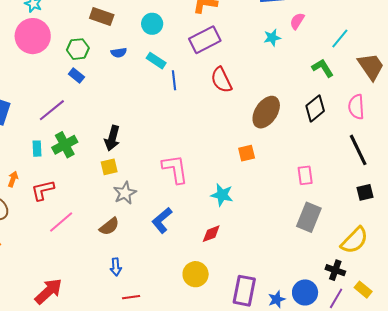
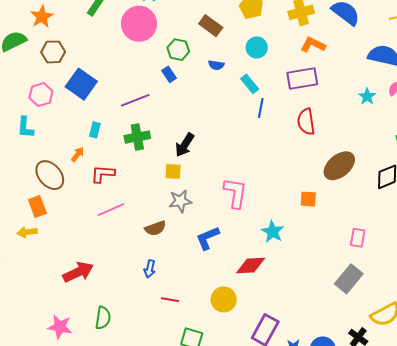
cyan star: (272, 38) -> (367, 96), turned 30
cyan rectangle: (37, 149) -> (95, 130), moved
red diamond: (211, 234) -> (251, 265), size x1.4
red line: (131, 297) -> (170, 300), moved

